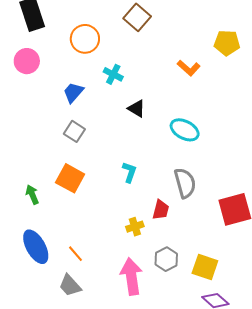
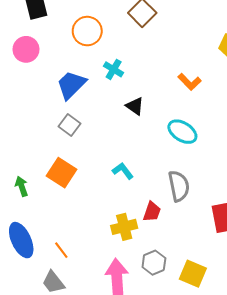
orange L-shape: (189, 68) -> (190, 82), moved
blue trapezoid: (73, 92) -> (71, 85), size x1.4
cyan L-shape: (129, 172) -> (123, 171), turned -60
yellow cross: (135, 227) -> (124, 227), size x1.4

